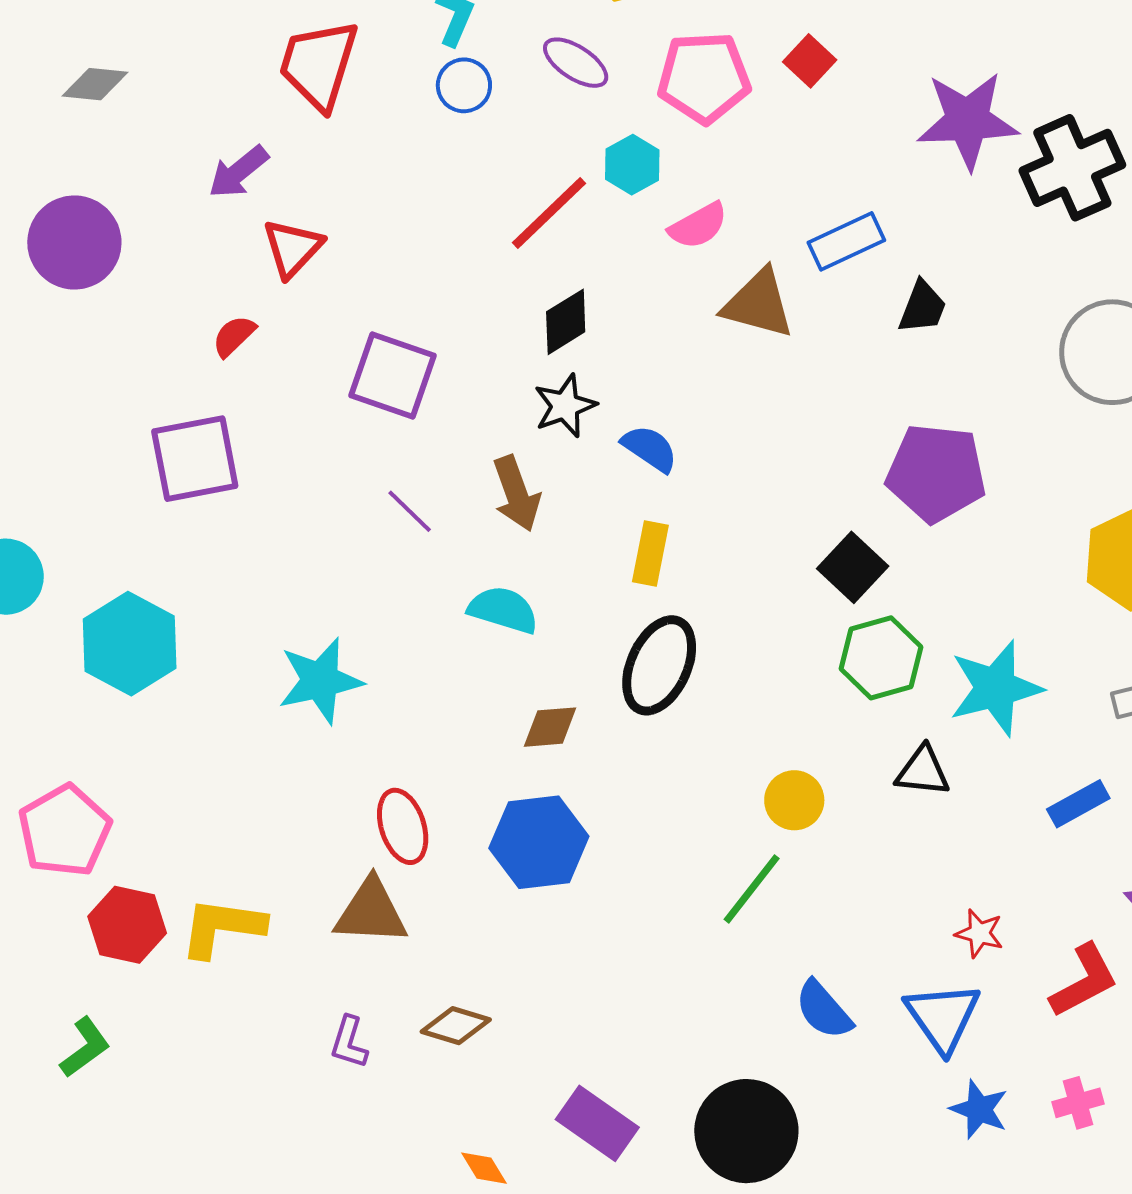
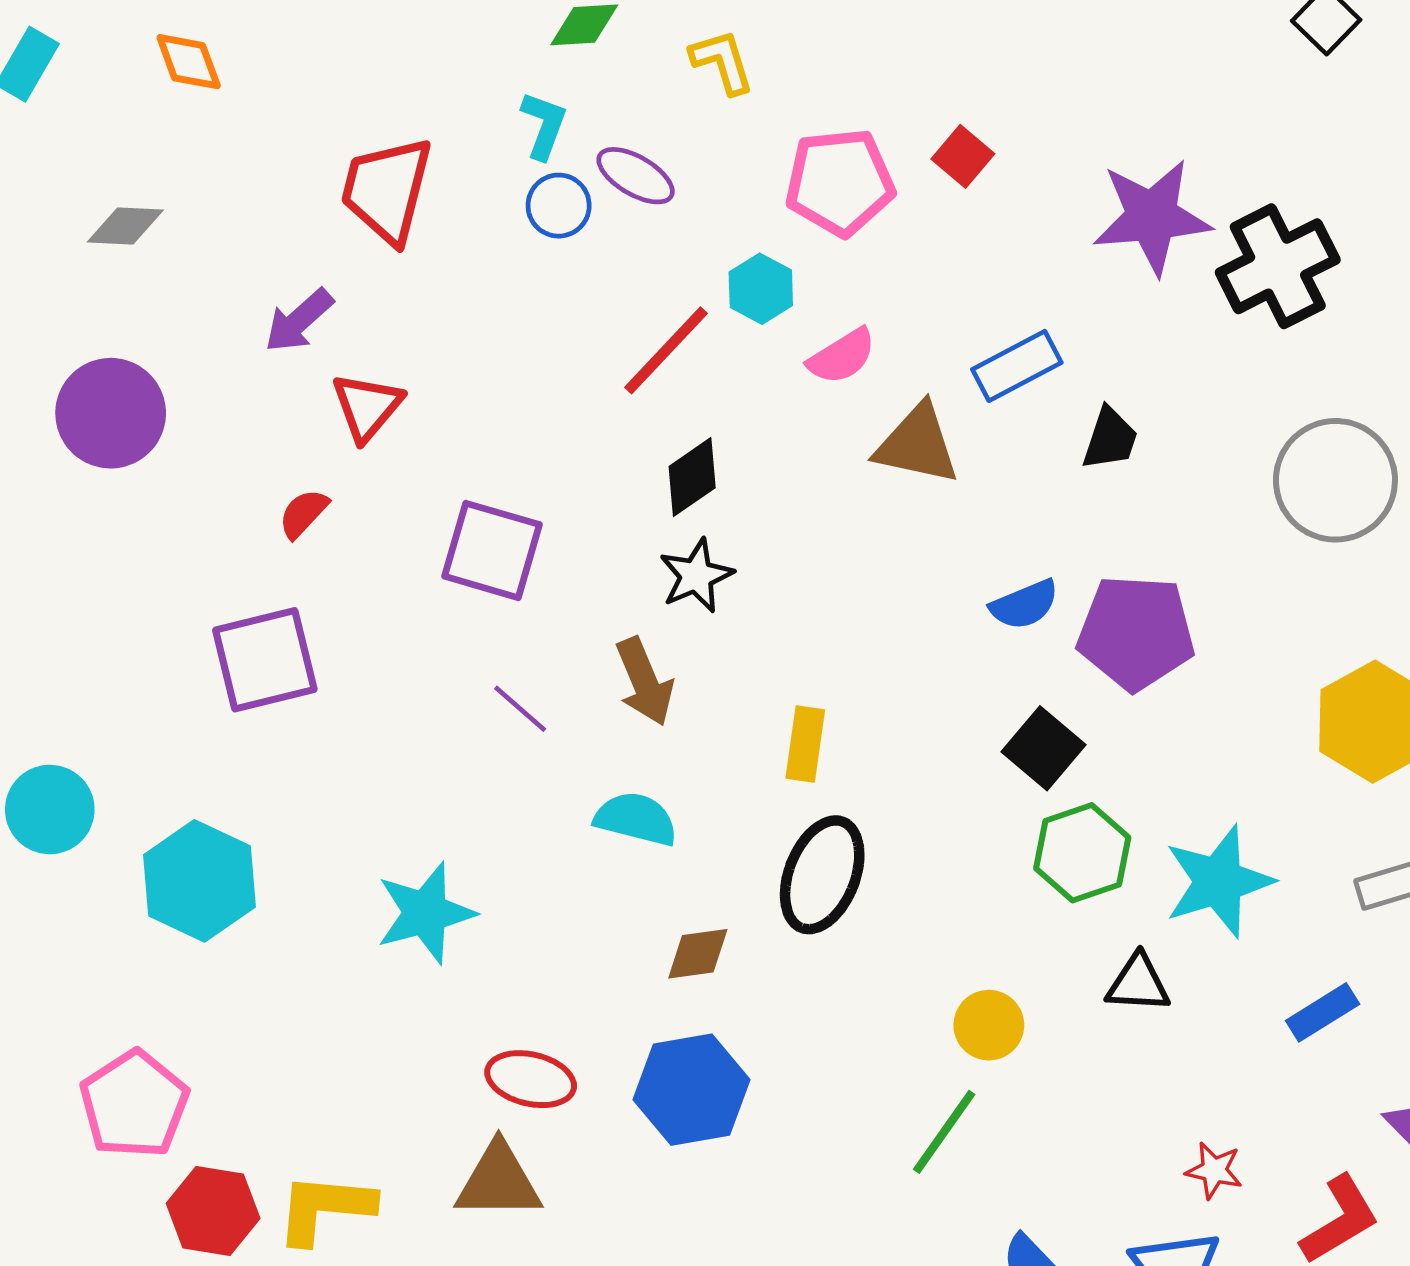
purple ellipse: (576, 63) -> (636, 176), moved
blue semicircle: (650, 448) -> (1025, 605), moved, turned 126
red ellipse: (403, 826) -> (531, 1079), turned -56

